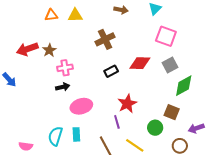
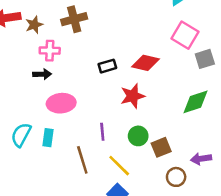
brown cross: (105, 39) -> (74, 19), moved
gray square: (170, 65) -> (205, 59), moved
red star: (127, 104) -> (133, 96), moved
brown square: (172, 112) -> (161, 147), moved, turned 35
green circle: (155, 128) -> (138, 136), moved

